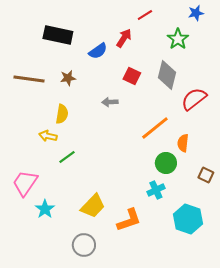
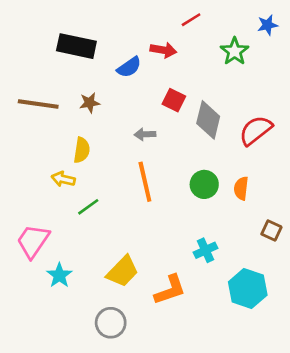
blue star: (196, 13) -> (267, 25), moved
red arrow: (124, 38) -> (163, 50), turned 66
gray diamond: (167, 75) -> (208, 120), moved
orange line: (155, 128) -> (145, 182), moved, turned -64
green circle: (166, 163) -> (204, 184), moved

